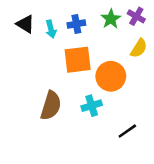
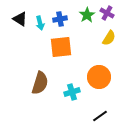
orange circle: (111, 76) -> (99, 77), moved
cyan cross: (92, 106) -> (72, 92), moved
black line: (127, 131) -> (100, 116), moved

